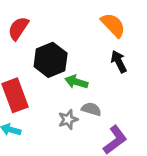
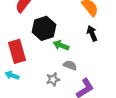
gray star: (68, 119) -> (53, 79), moved

